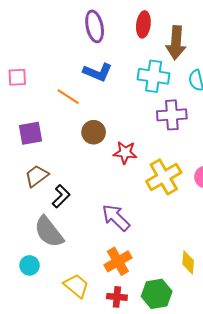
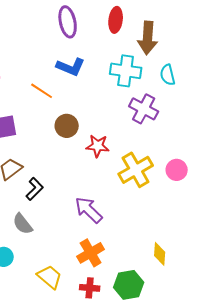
purple cross: (172, 115) -> (144, 109), turned 32
gray semicircle: (49, 232) -> (23, 224), size x0.7

